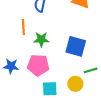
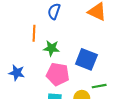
pink pentagon: (38, 65) -> (58, 74), moved

